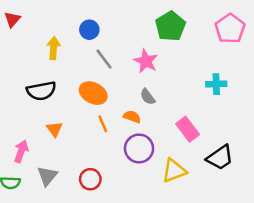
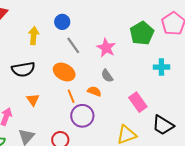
green pentagon: (171, 26) -> (142, 33), moved
purple circle: (139, 148) -> (82, 116), moved
black trapezoid: (220, 158) -> (163, 125), turned 65

